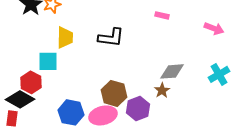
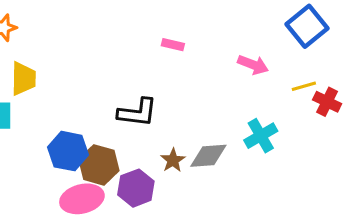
black L-shape: (111, 37) -> (137, 113), moved
gray diamond: (172, 71) -> (208, 156), moved
blue hexagon: (71, 112) -> (68, 151), moved

